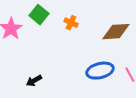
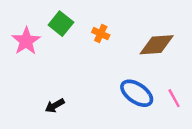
blue ellipse: (100, 71) -> (137, 93), turned 48

